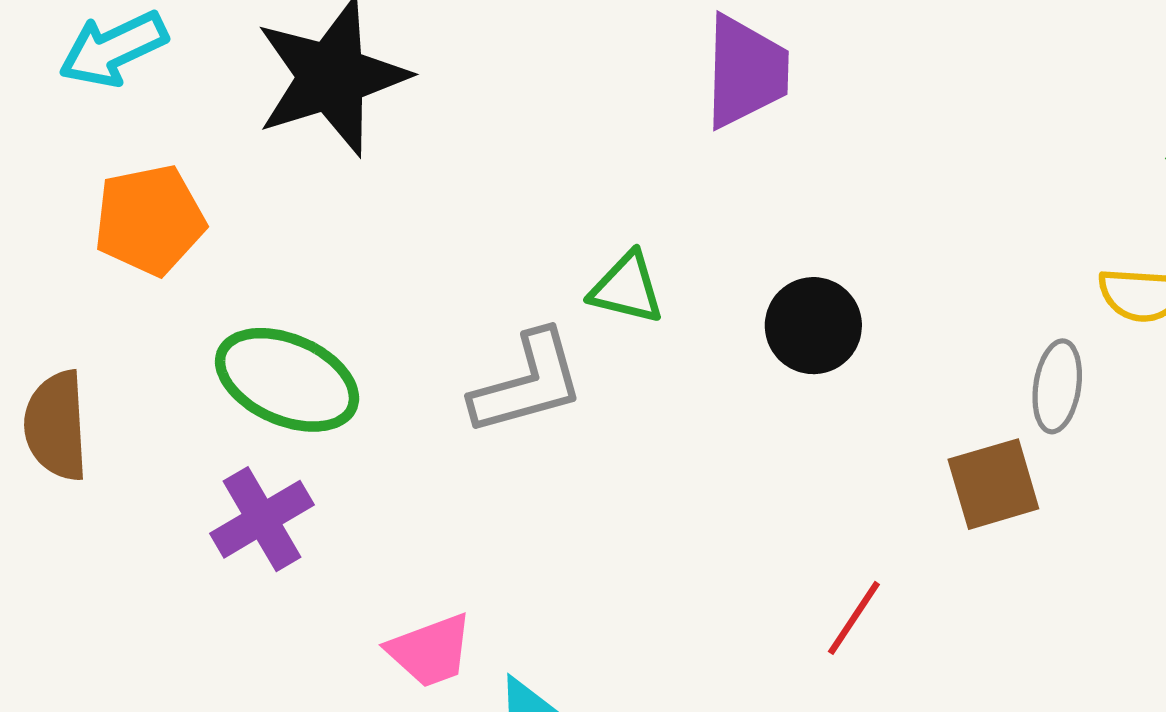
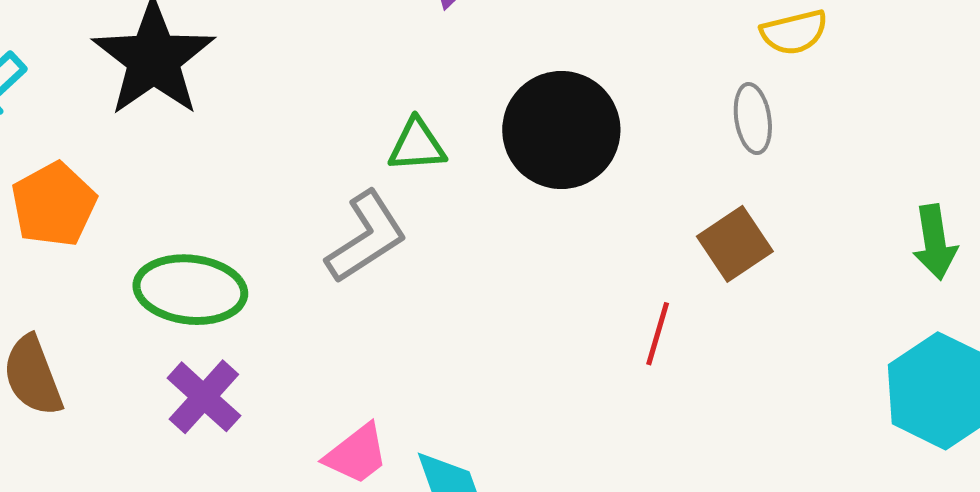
black circle: (813, 326) -> (561, 130), size x1.6
brown square: (993, 484) -> (735, 244), moved

